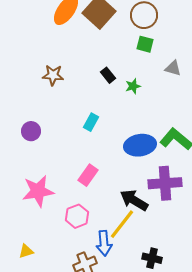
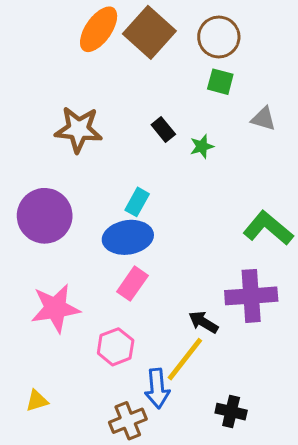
brown star: (53, 75) -> (79, 129), size x1.4
purple circle: (31, 131) -> (45, 216), size x1.8
blue ellipse: (140, 145) -> (128, 237), moved
black arrow: (134, 200) -> (203, 322), size x0.7

